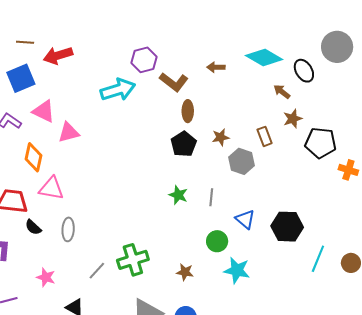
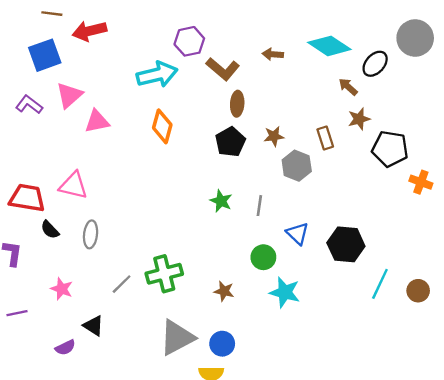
black ellipse: (304, 71) -> (375, 64), turned 70
pink triangle: (44, 111) -> (69, 95), turned 50
orange diamond: (33, 157) -> (162, 126), moved

